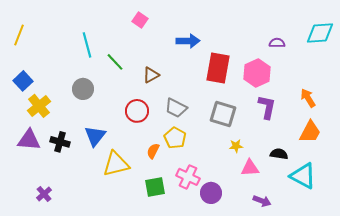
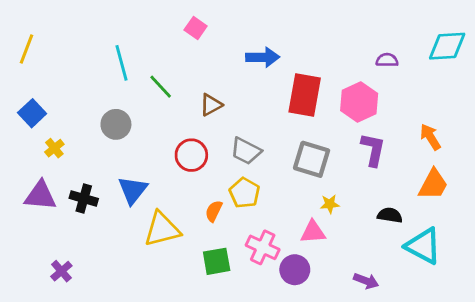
yellow cross: (39, 106) -> (54, 148), size x0.6
pink triangle: (250, 168) -> (313, 232), moved

